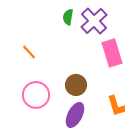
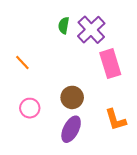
pink circle: (36, 95) -> (30, 108), size x0.7

